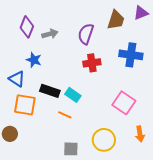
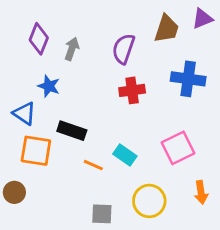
gray arrow: (50, 34) -> (72, 49), turned -56
cyan rectangle: (73, 95) -> (125, 155), moved
pink square: (124, 103) -> (178, 148), turned 30

